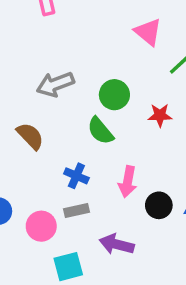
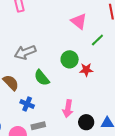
green circle: (114, 95) -> (70, 59), moved
green semicircle: (100, 131) -> (42, 78), moved
blue cross: (76, 176) -> (27, 104), moved

